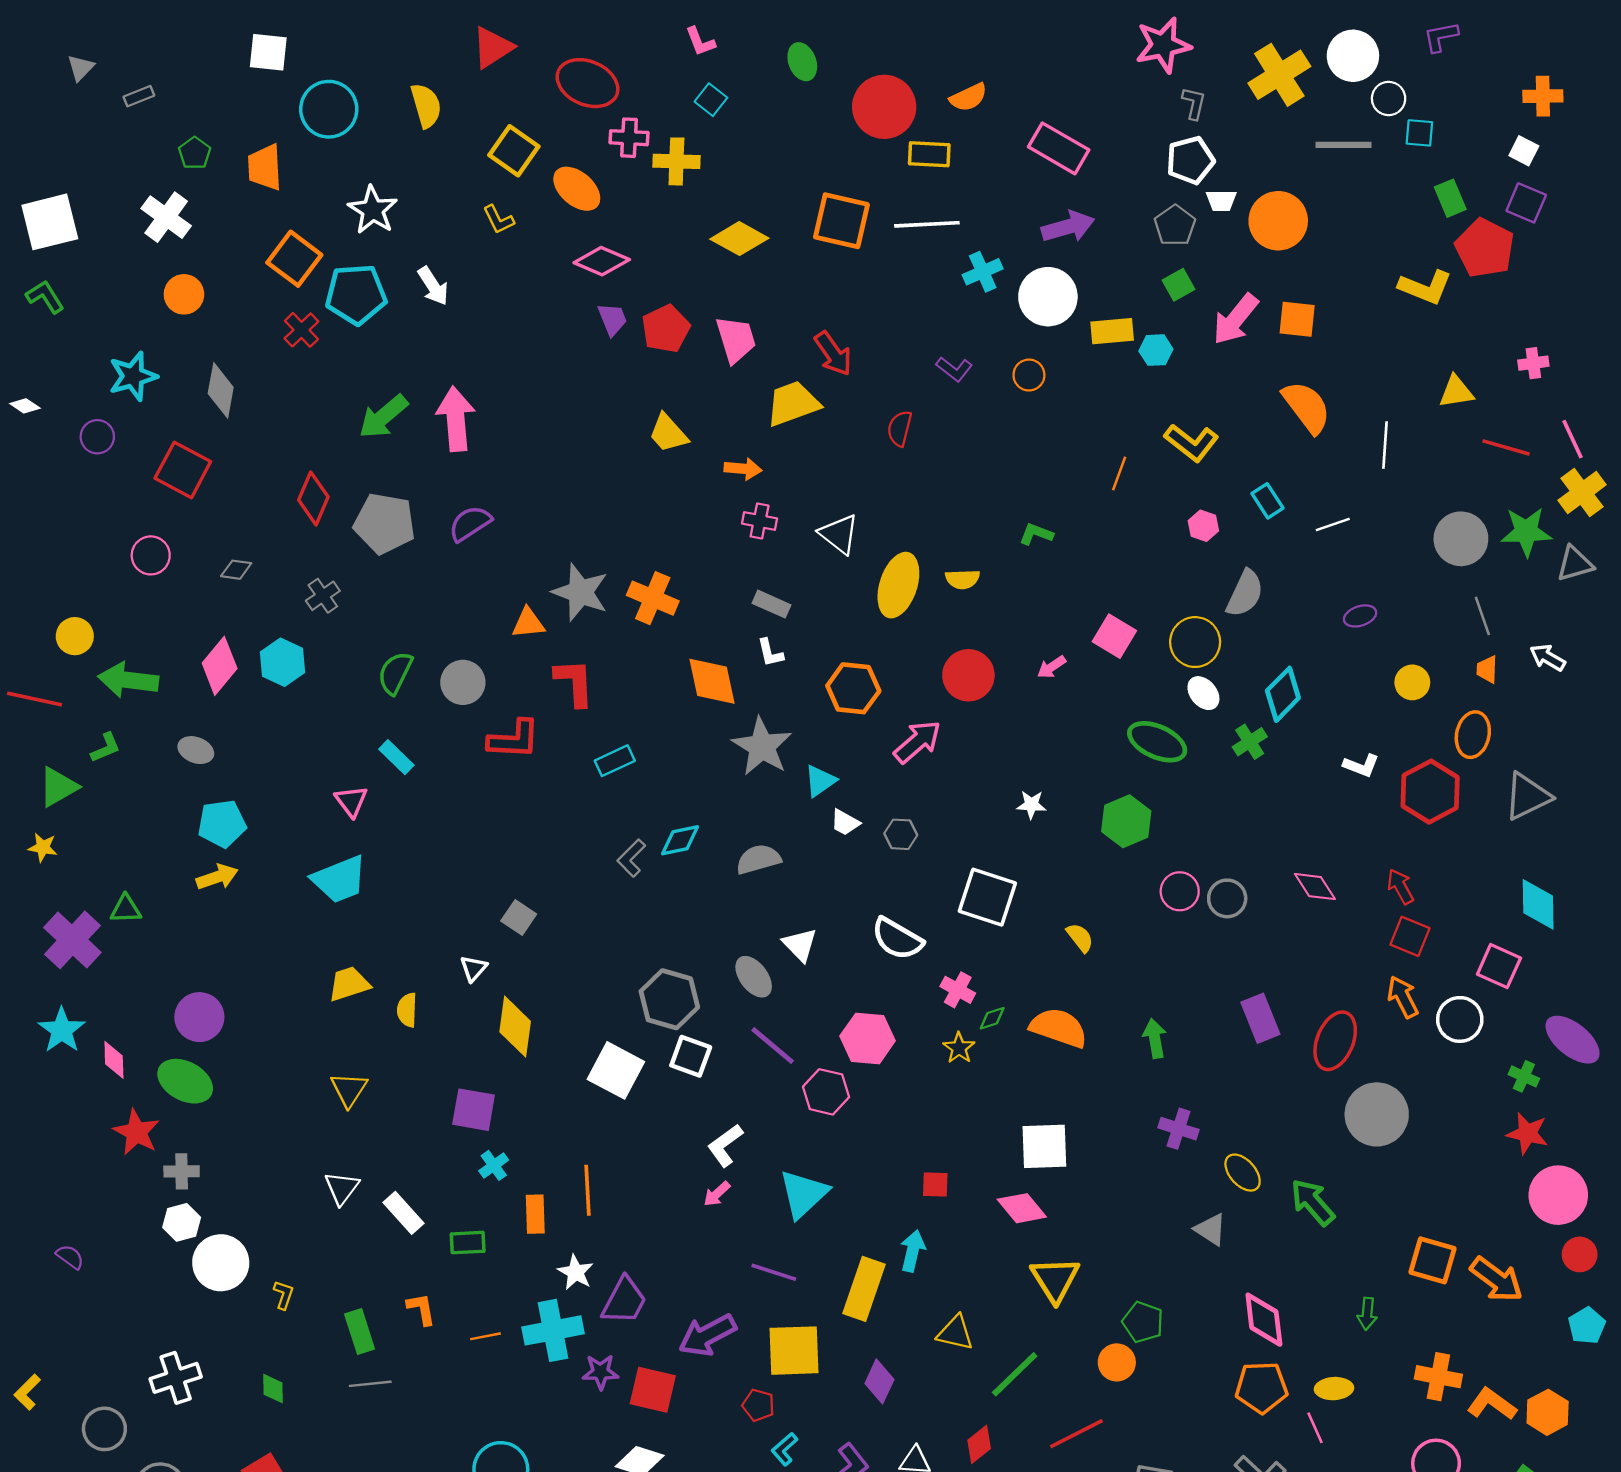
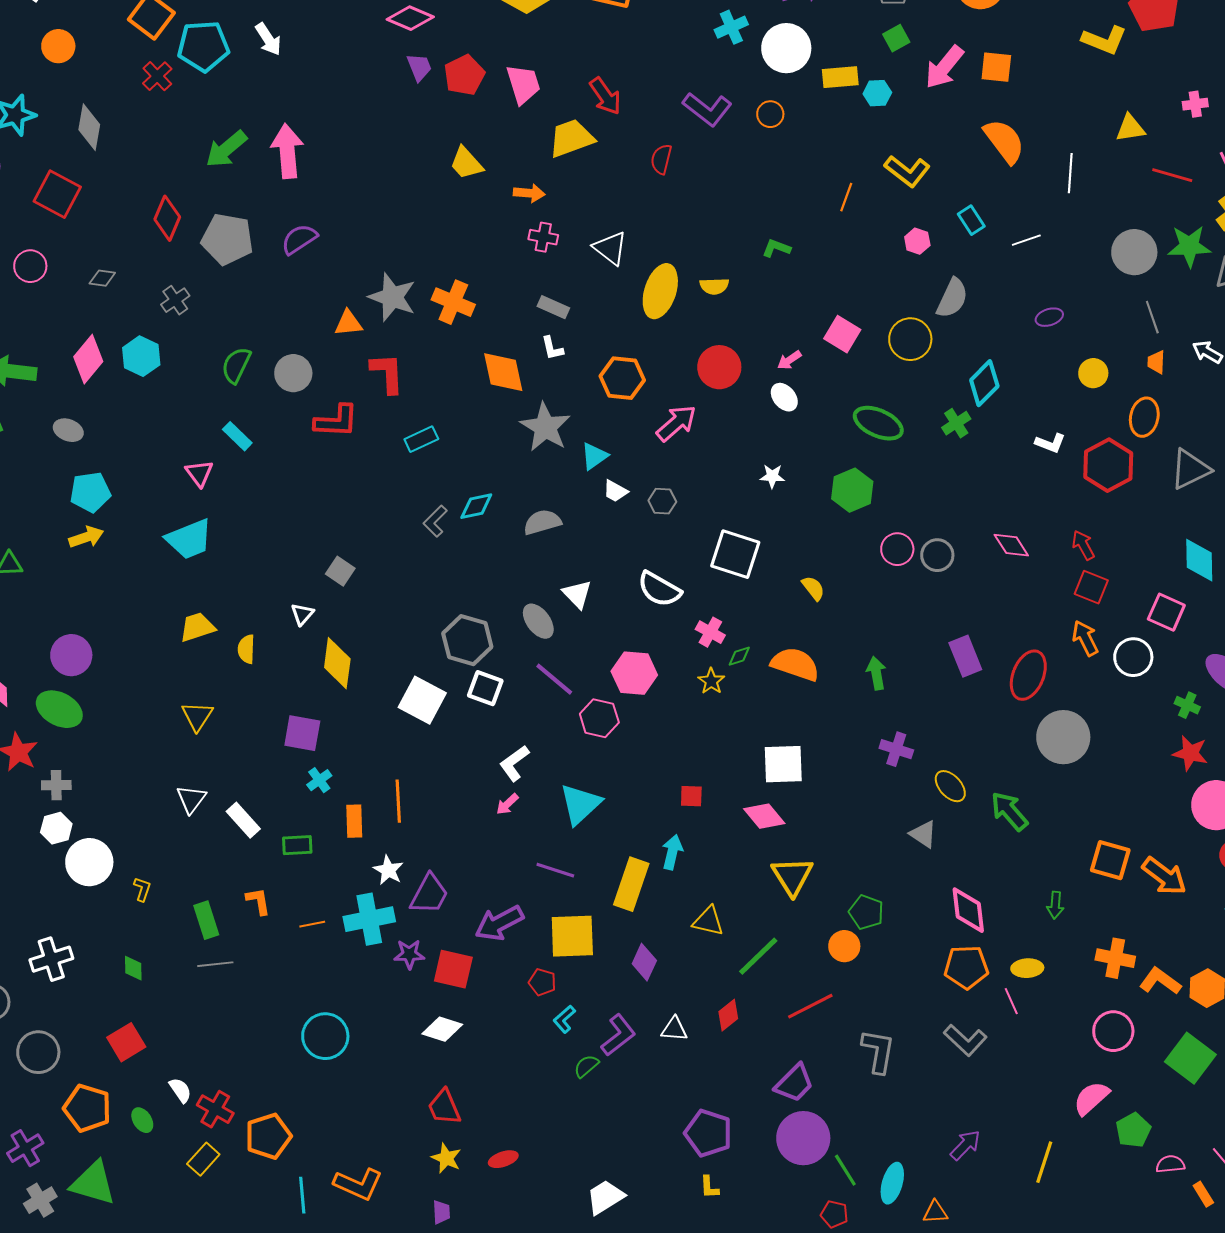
purple L-shape: (954, 369) -> (707, 109), size x1.6
white ellipse: (1203, 693) -> (784, 397), moved

